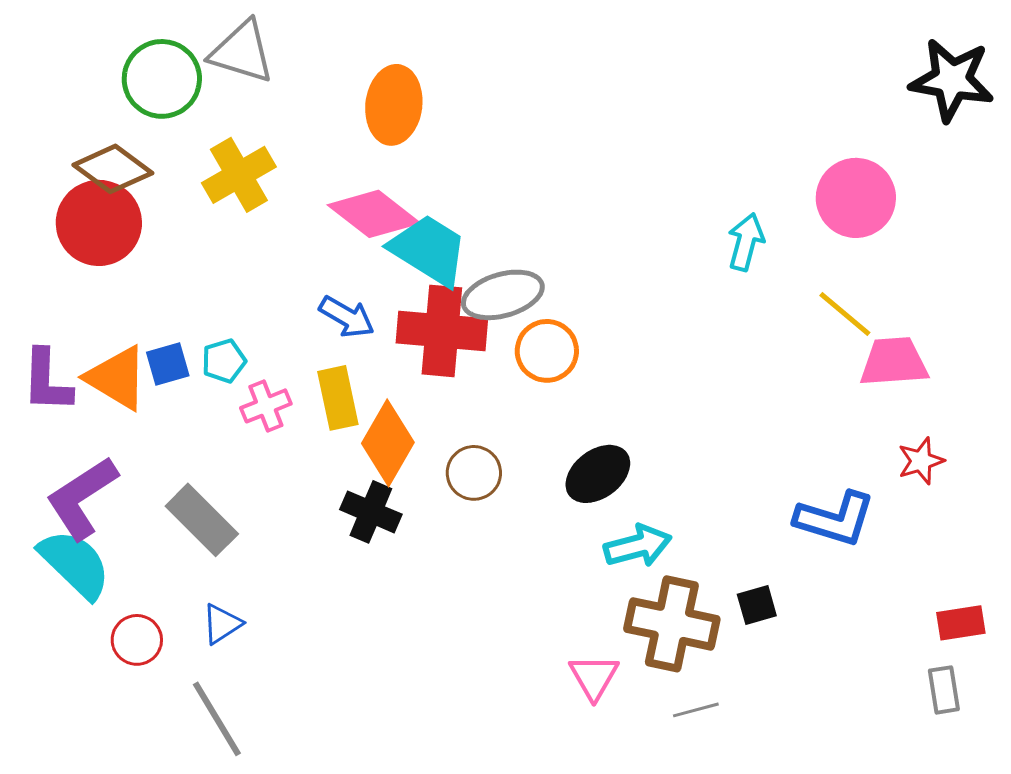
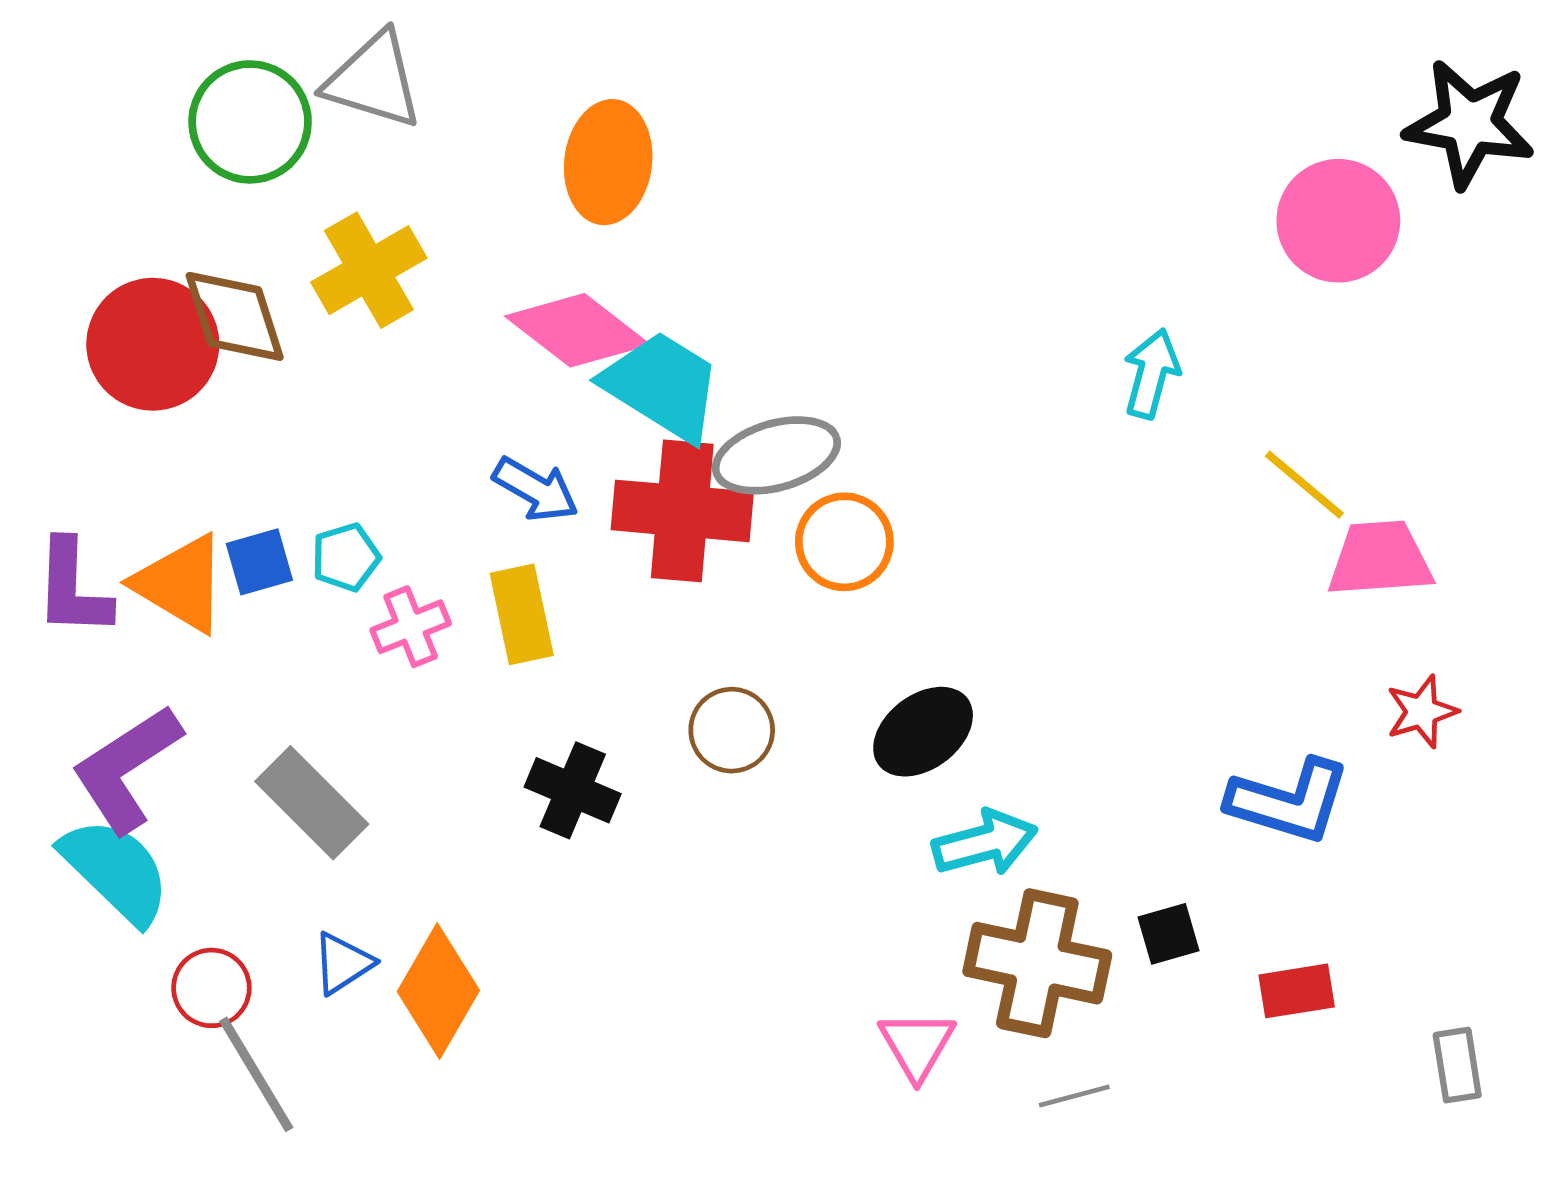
brown diamond: (113, 169) -> (235, 316), moved, turned 36
pink circle: (856, 198) -> (1338, 221), moved
orange diamond: (388, 443) -> (438, 991), moved
red rectangle: (961, 623) -> (1297, 991), moved
gray line: (217, 719) -> (256, 1074), moved

